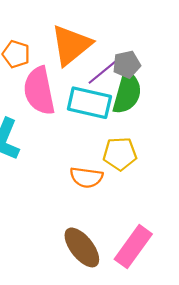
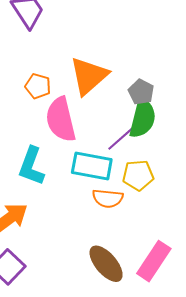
gray pentagon: (127, 64) -> (141, 92), turned -30
purple line: (102, 72) -> (121, 139), moved
cyan rectangle: (89, 103) -> (92, 166), moved

